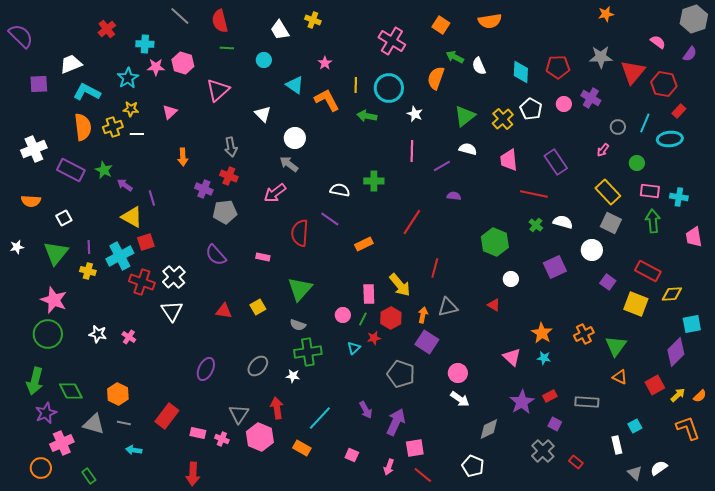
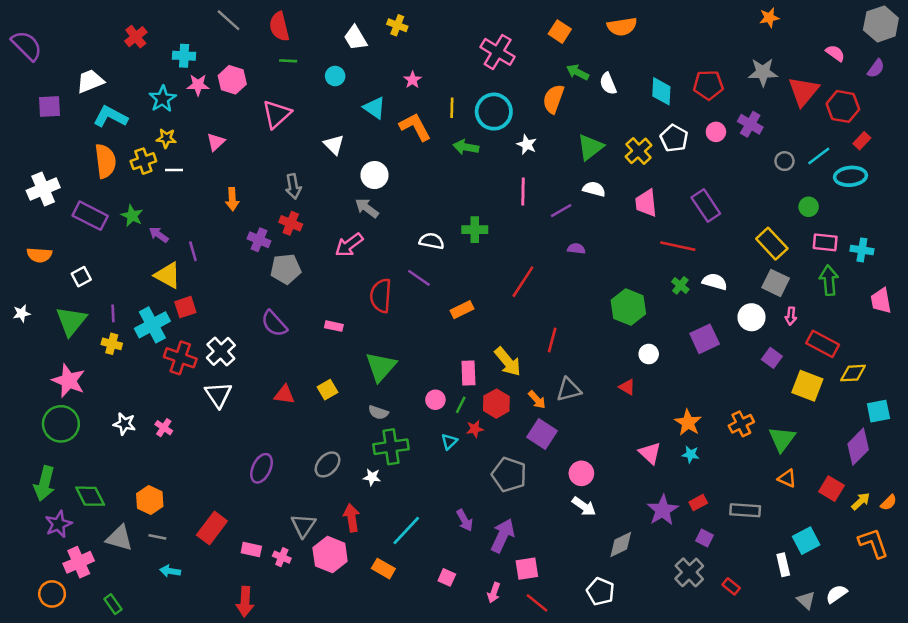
cyan line: (645, 123) -> (819, 156), turned 30
pink arrow: (603, 150) -> (791, 316), moved, turned -32
orange arrow: (423, 315) -> (537, 400), turned 126
red square: (655, 385) -> (831, 489), turned -30
cyan square: (635, 426) -> (806, 541), size x1.5

